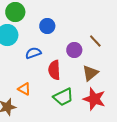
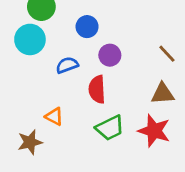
brown line: (95, 41) -> (167, 54), moved
purple circle: (74, 50) -> (110, 55), moved
brown triangle: (90, 73) -> (163, 94), moved, turned 36

